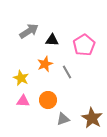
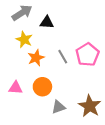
pink pentagon: (84, 45) -> (87, 55), moved
orange star: (45, 64) -> (36, 58), moved
yellow star: (21, 78) -> (24, 40), moved

